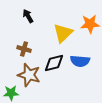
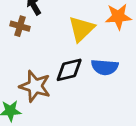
brown cross: (24, 49) -> (20, 26), moved

